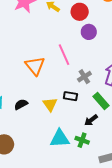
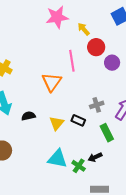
red circle: (80, 12) -> (96, 47), moved
pink line: (64, 55) -> (72, 61), moved
black arrow: (91, 120) -> (95, 157), moved

